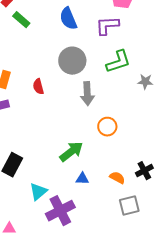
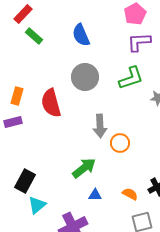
purple L-shape: (107, 26) -> (139, 42), moved
red semicircle: (38, 87) -> (51, 103), size x1.8
gray arrow: (87, 94) -> (100, 126), moved
cyan triangle: (38, 192) -> (37, 205), moved

